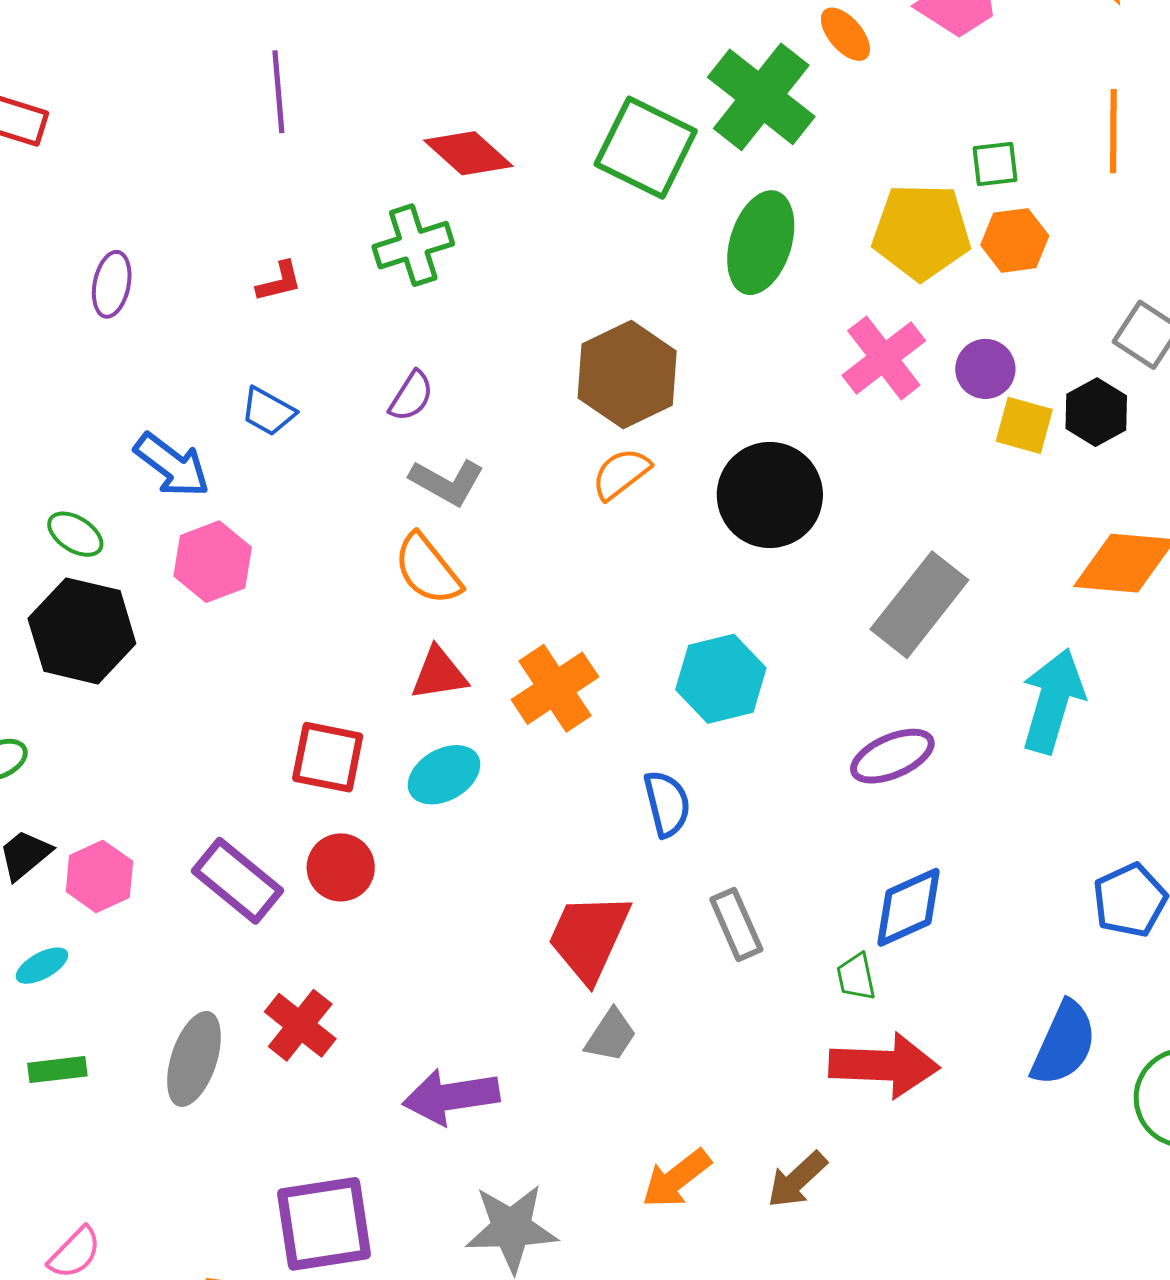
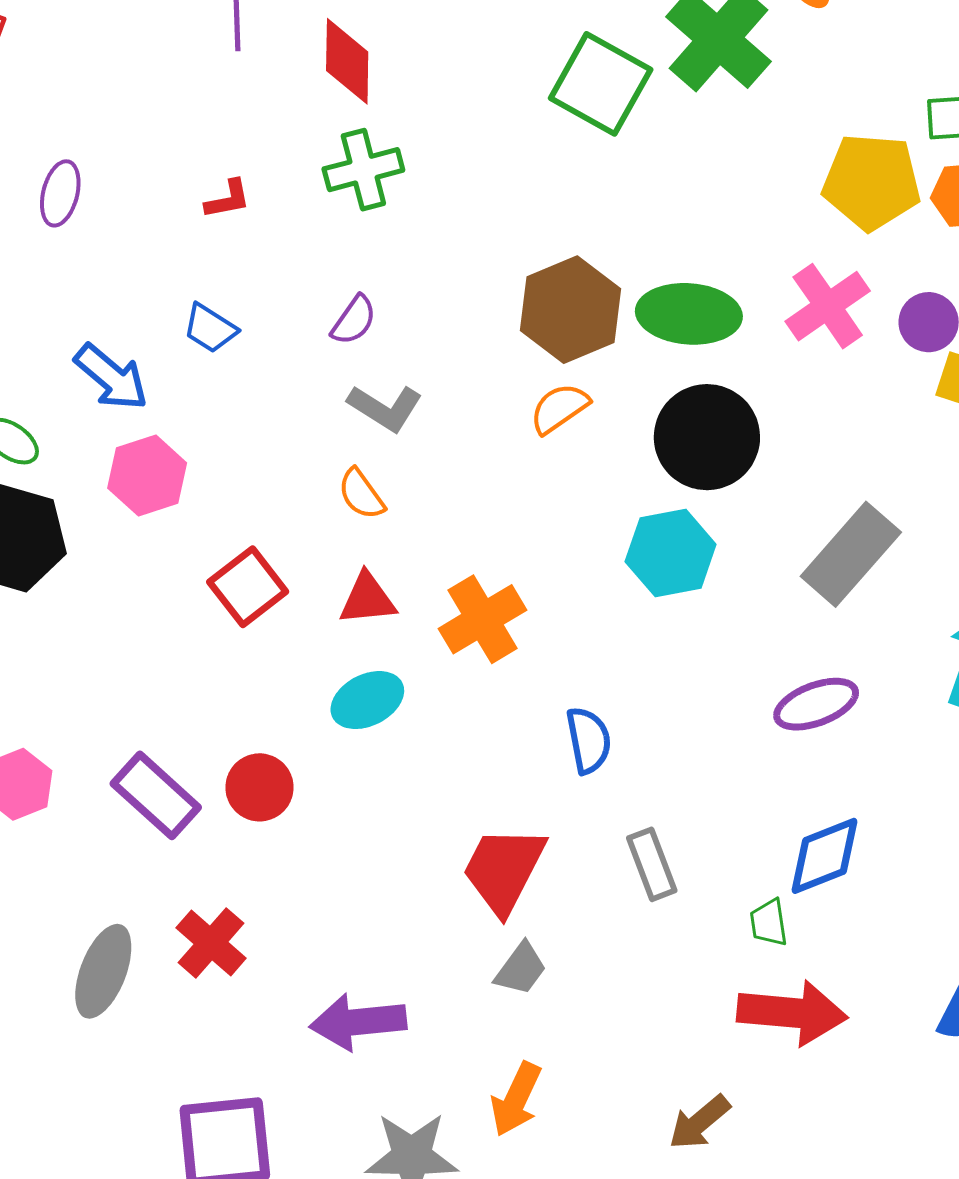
red diamond: (468, 153) -> (347, 61), moved, turned 46
green ellipse: (761, 243) -> (689, 314), moved, turned 74
orange semicircle: (428, 569) -> (361, 494), size x0.7
cyan hexagon: (721, 679) -> (671, 553), moved
red square: (328, 757) -> (248, 587), moved, turned 38
orange arrow: (676, 1179) -> (516, 1099), moved, turned -30

